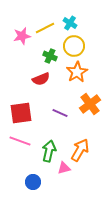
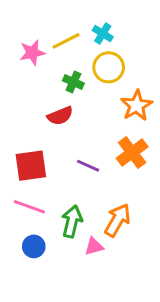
orange star: (77, 72) -> (137, 105), moved
blue circle: (33, 182) -> (34, 246), moved

